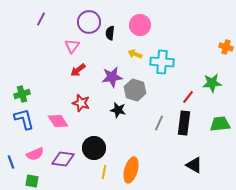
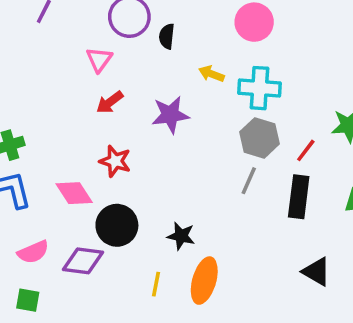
pink circle: (140, 25) -> (254, 22), moved
gray hexagon: (135, 90) -> (259, 138), moved
black star: (118, 110) -> (181, 236), moved
gray line: (159, 123) -> (249, 181), moved
black circle: (94, 148) -> (117, 225), moved

